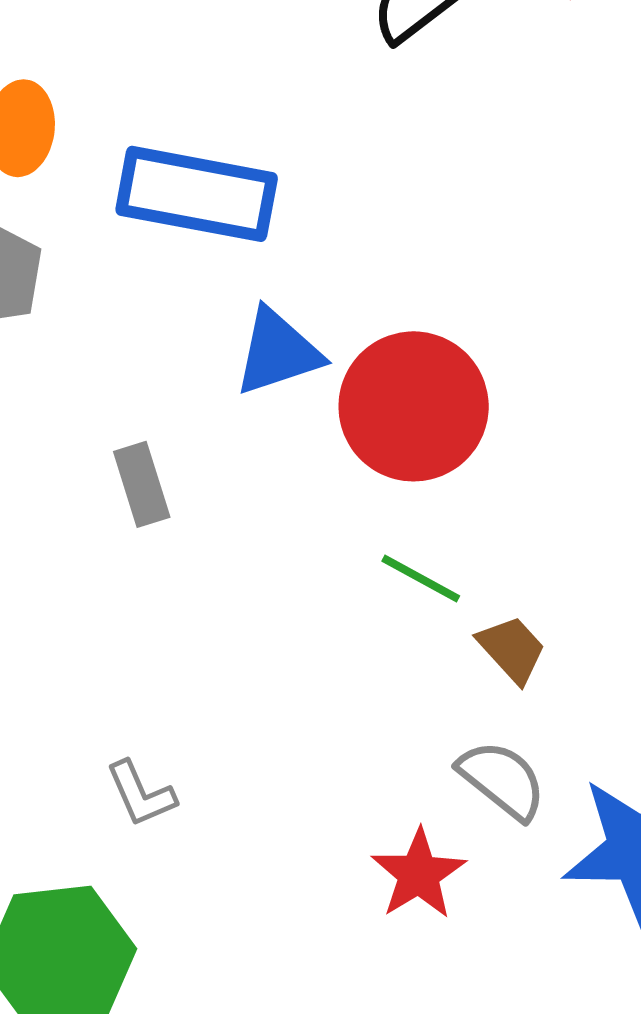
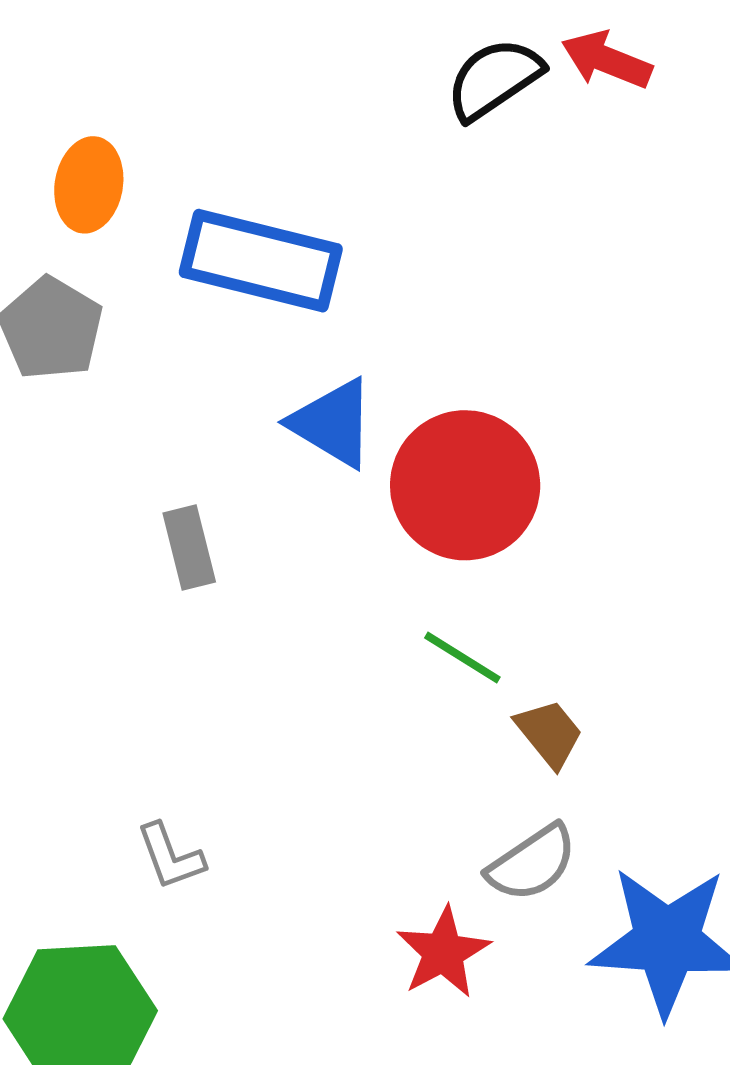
blue triangle: (278, 352) -> (333, 423), turned 46
gray semicircle: (502, 780) -> (532, 863), turned 104

